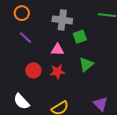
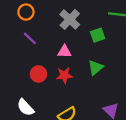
gray cross: (62, 20) -> (70, 19), turned 36
green square: (80, 37) -> (98, 35), moved

